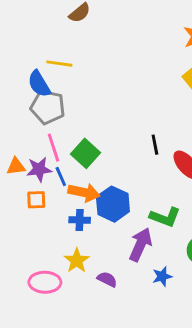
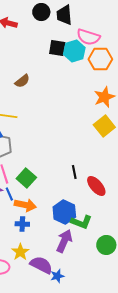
blue hexagon: (113, 204) -> (64, 212), moved
blue star: (162, 276) -> (57, 276), moved
purple semicircle: (107, 279) -> (41, 265), size x1.6

